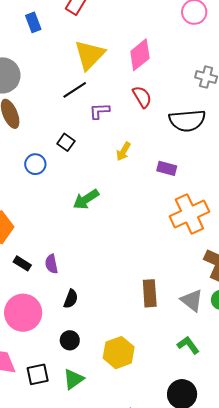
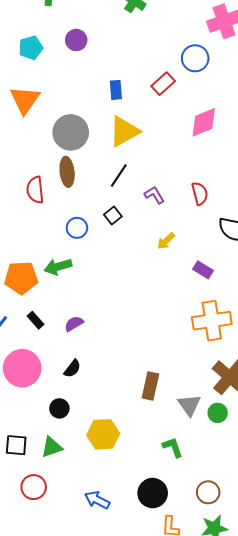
yellow triangle: (90, 55) -> (124, 131), moved
pink diamond: (140, 55) -> (204, 122), moved
black line: (75, 90) -> (119, 175), moved, turned -40
purple L-shape: (99, 111) -> (154, 195), turned 45
green arrow: (86, 199) -> (58, 267), moved
purple semicircle: (51, 264) -> (74, 324), moved, turned 54
black square: (38, 374) -> (16, 445), moved

